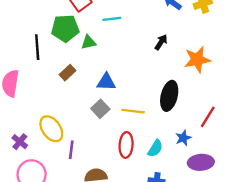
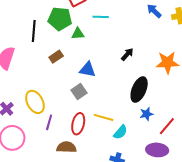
black arrow: (161, 42) -> (127, 54), moved
yellow line: (133, 111) -> (103, 117), moved
red line: (208, 117) -> (167, 126), moved
blue star: (183, 138) -> (146, 114), moved
red ellipse: (126, 145) -> (78, 124), moved

